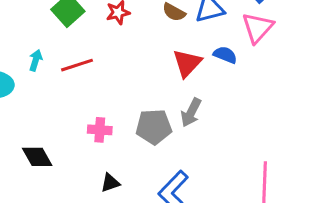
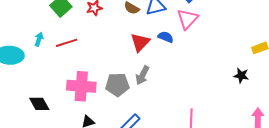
pink cross: (100, 130) -> (81, 86), size x1.8

